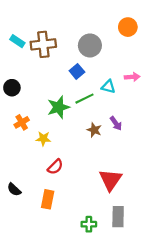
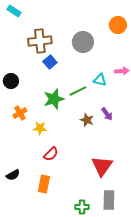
cyan rectangle: (17, 41) -> (14, 11), moved
blue square: (77, 71) -> (50, 62), moved
black semicircle: (14, 190) -> (13, 175), turned -72

